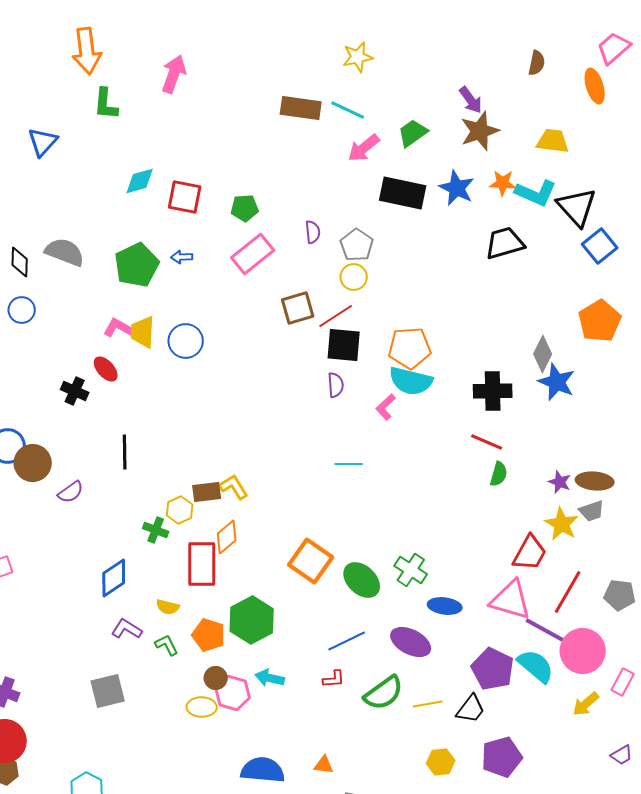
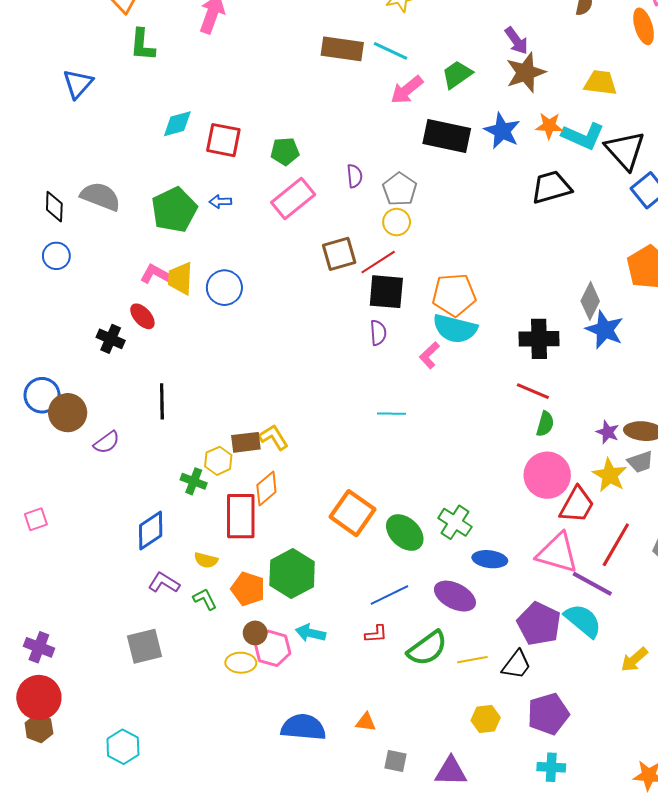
pink circle: (583, 651) -> (547, 475), moved

